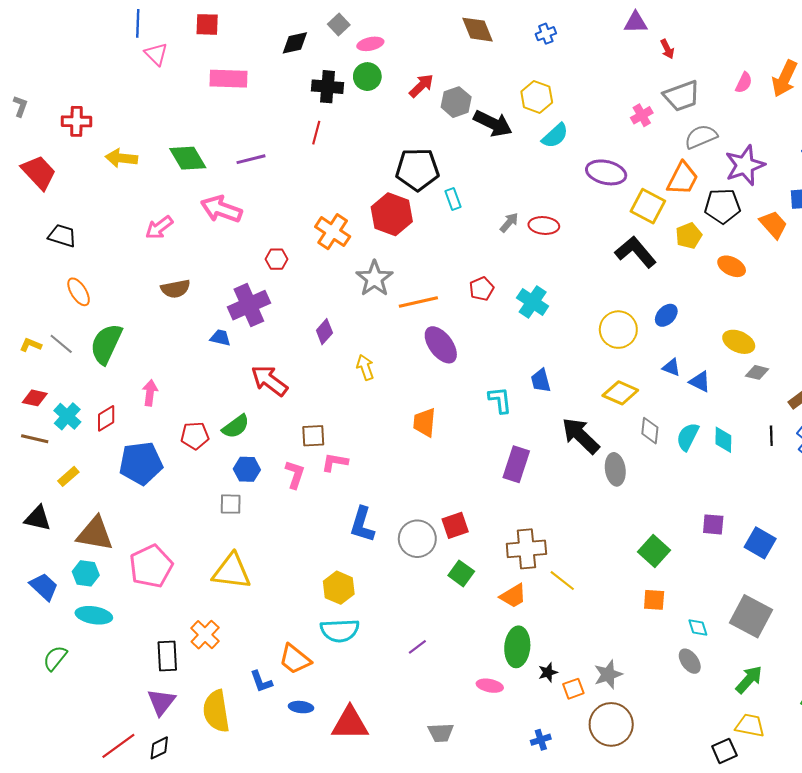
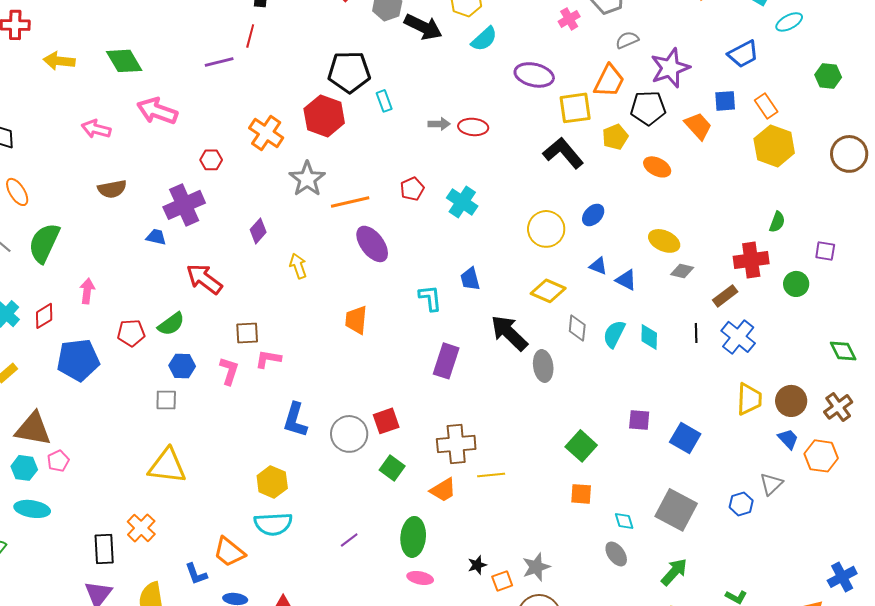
gray semicircle: (701, 137) -> (627, 40), size x0.7
purple line: (251, 159) -> (219, 62), moved
yellow square: (648, 206) -> (575, 108), turned -36
gray arrow: (509, 222) -> (439, 124), turned 50
pink arrow: (159, 228) -> (96, 129), turned 52
pink pentagon: (151, 566) -> (58, 461), moved, size x0.5
yellow line: (562, 581) -> (491, 475), turned -44
green ellipse: (517, 647) -> (413, 537), moved

